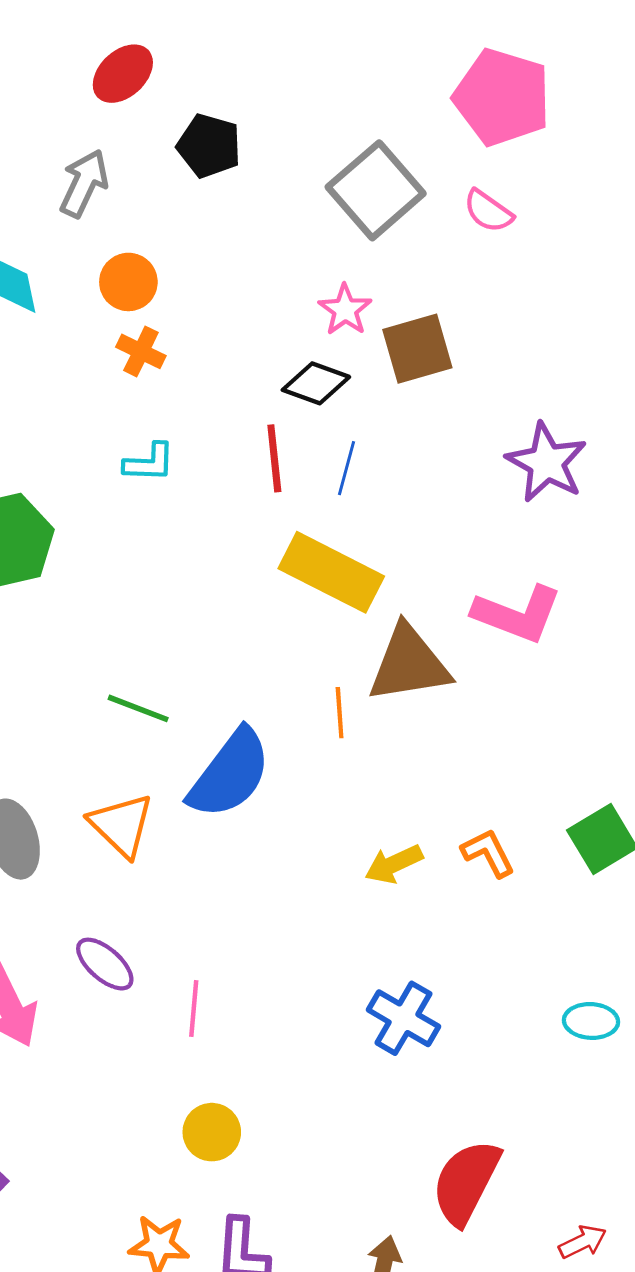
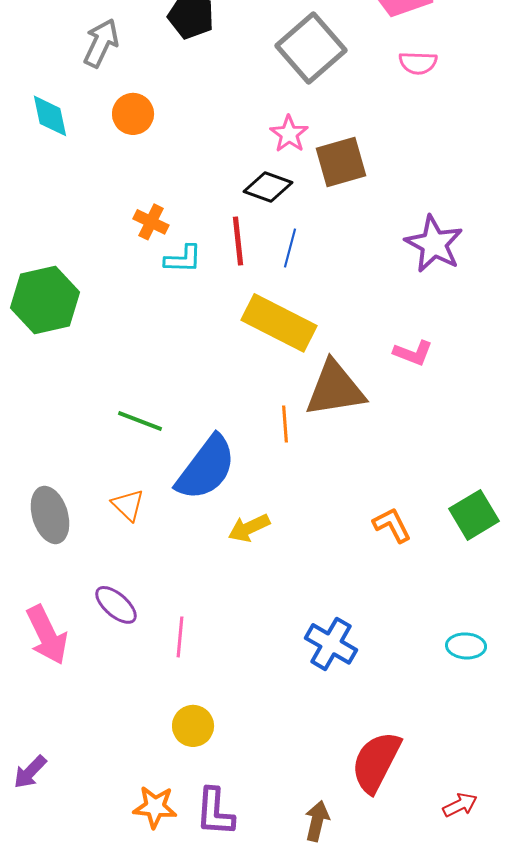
pink semicircle: (488, 211) -> (418, 63), moved, turned -33
orange cross: (141, 351) -> (151, 222), moved
cyan L-shape: (149, 463) -> (183, 259), moved
pink L-shape: (517, 614) -> (413, 353), size x0.6
orange triangle: (121, 825) -> (128, 505), size x0.7
yellow arrow: (394, 864) -> (249, 528), moved

